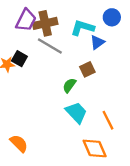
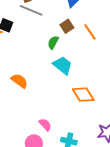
orange line: (108, 120) -> (90, 32), moved
orange semicircle: (19, 143) -> (19, 81), moved

